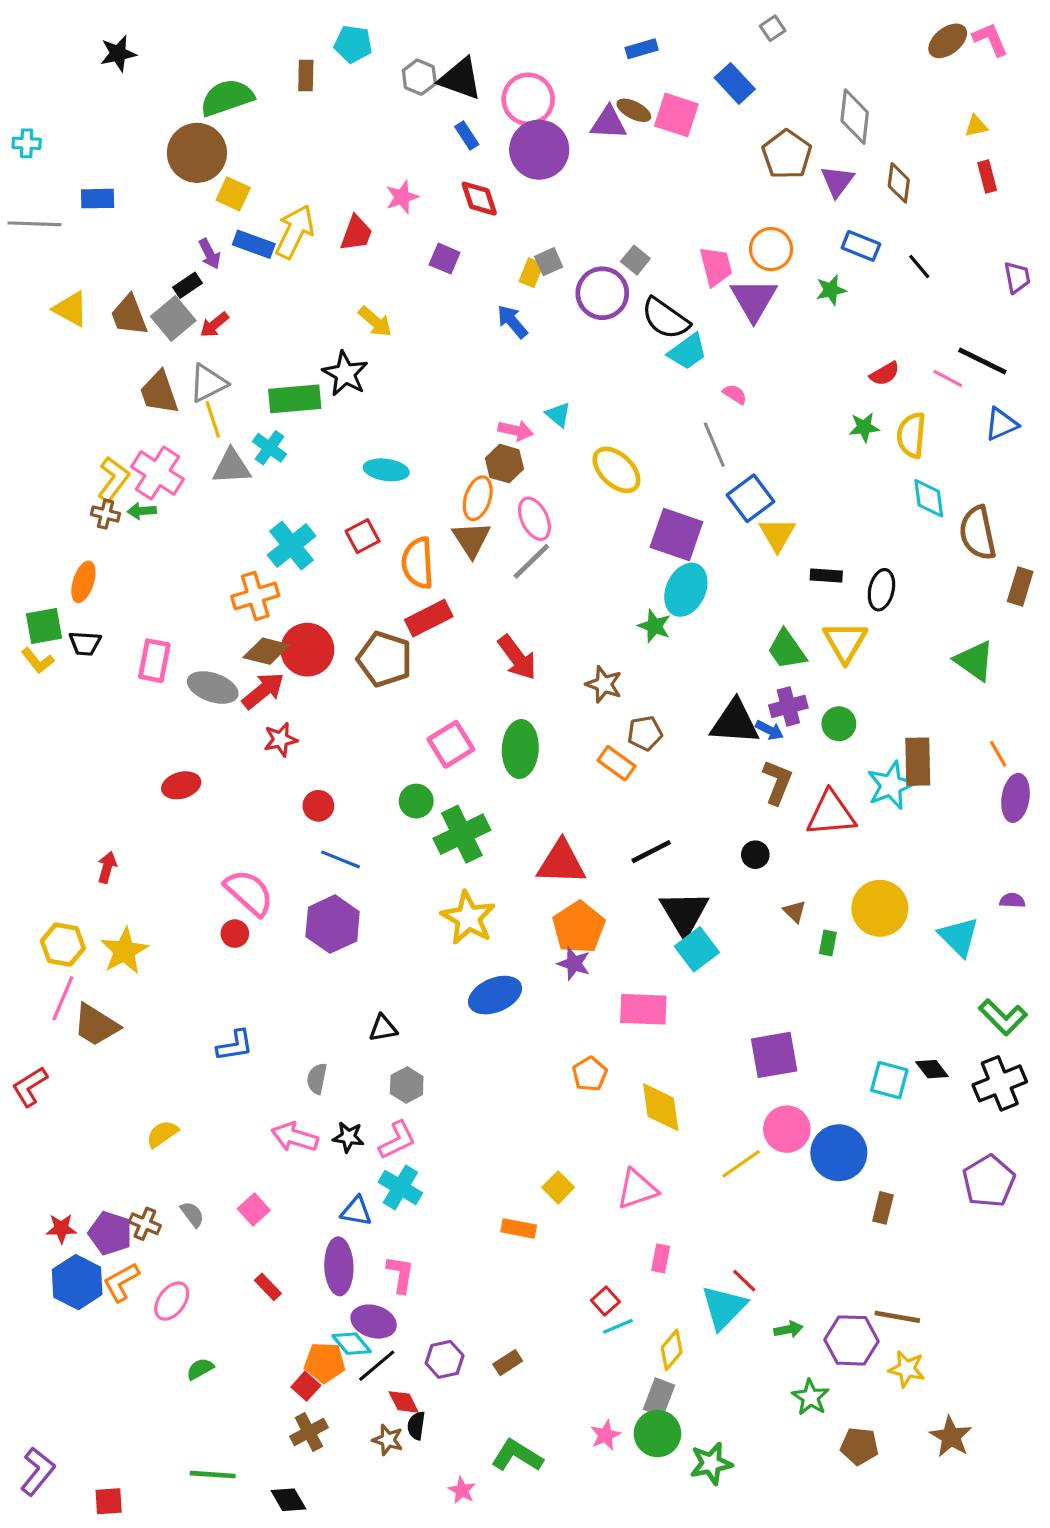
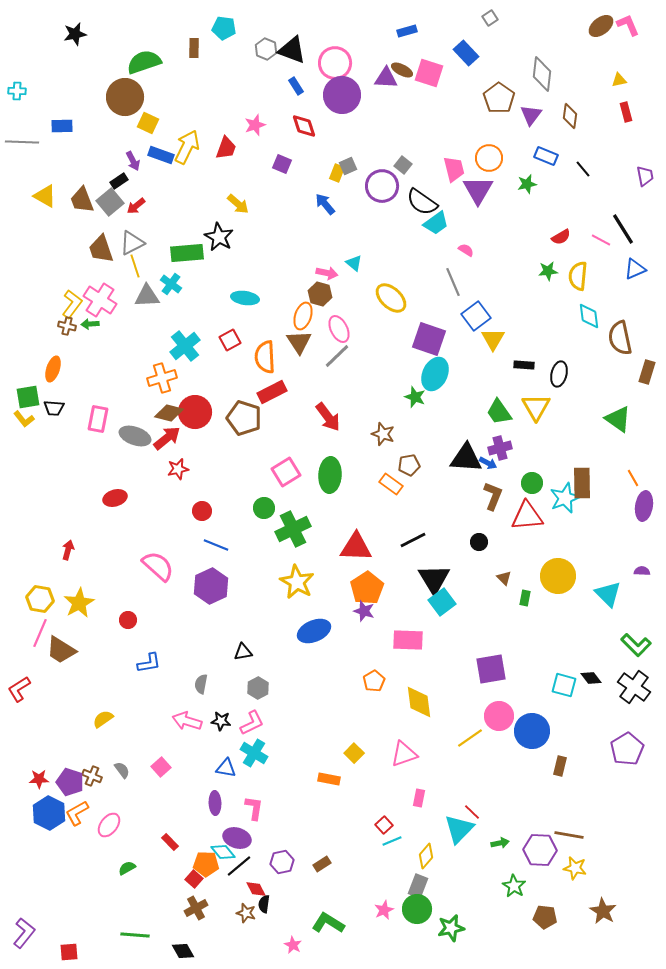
black line: (982, 361) -> (623, 229), turned 32
green circle: (839, 724) -> (532, 483), moved
red circle: (235, 934) -> (128, 620), moved
black cross: (1000, 1083) -> (634, 687), turned -32
purple ellipse: (339, 1266) -> (215, 803), size x0.7
red rectangle: (268, 1287) -> (170, 842), moved

